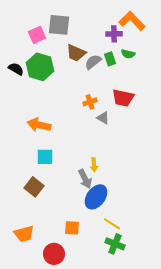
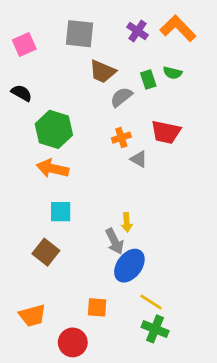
purple cross: (114, 34) -> (137, 31), moved, turned 35
pink square: (37, 35) -> (24, 44), moved
gray semicircle: (93, 62) -> (121, 97), moved
green hexagon: (40, 67) -> (54, 129), moved

